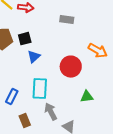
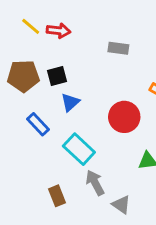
cyan rectangle: (40, 89) -> (79, 149), turned -50
blue rectangle: (12, 97) -> (38, 124), moved, turned -70

